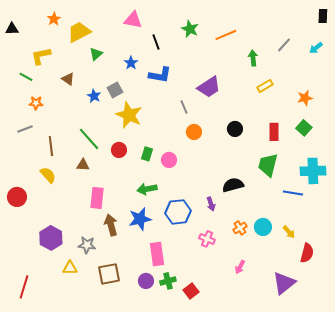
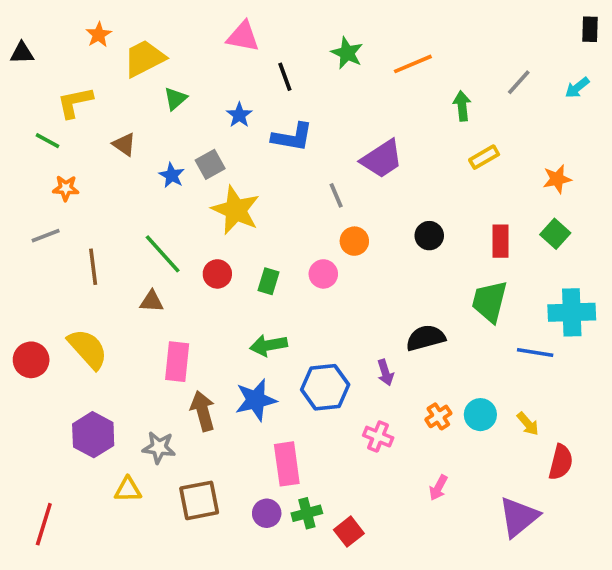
pink circle: (169, 160) -> (323, 274), moved
yellow semicircle: (48, 175) -> (88, 349), moved, size x1.4

